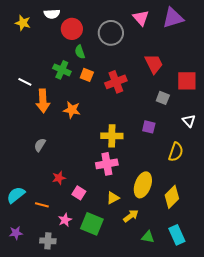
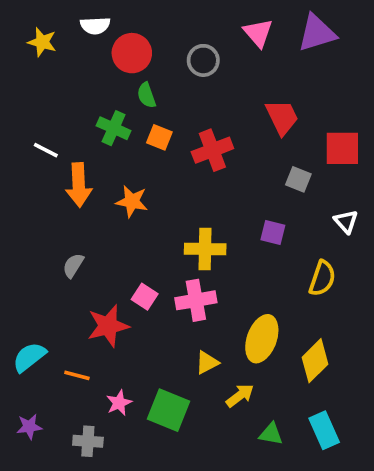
gray circle: (111, 33) -> (203, 60), size x0.7
red star: (59, 178) -> (108, 326), size x1.6
pink square: (79, 193) -> (145, 297), moved

